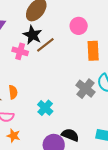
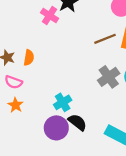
brown line: (45, 45) -> (105, 39), moved
cyan cross: (45, 108) -> (63, 102), moved

